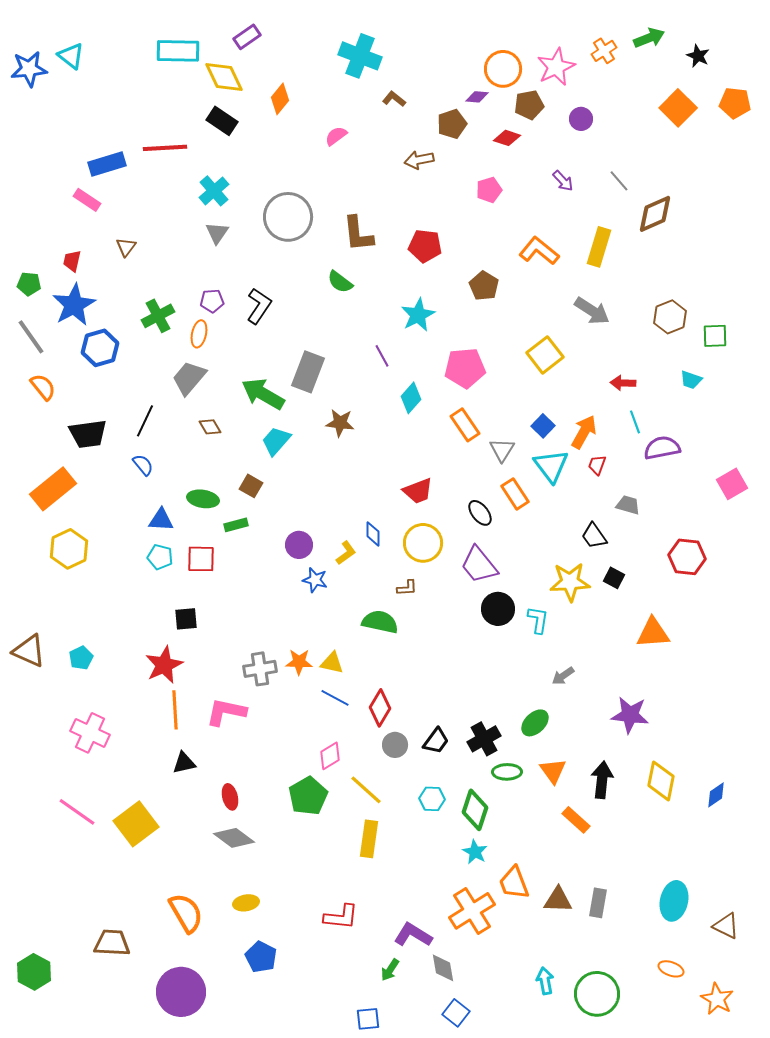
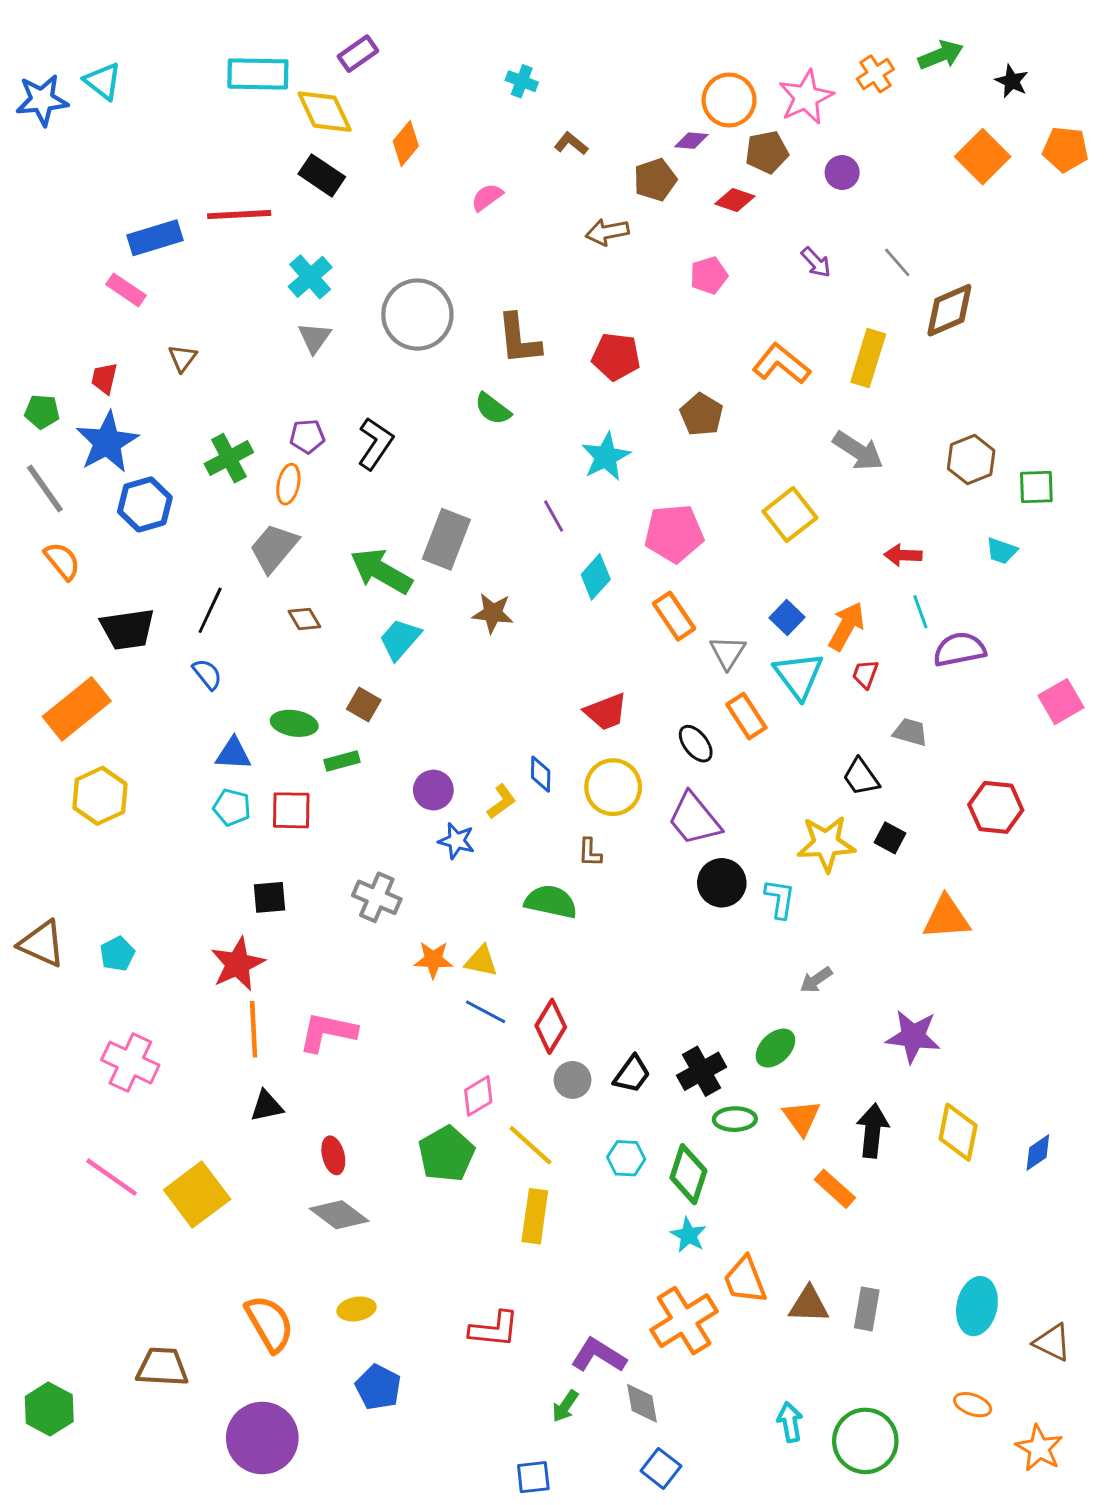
cyan cross: (360, 56) -> (522, 81), size x0.5
brown L-shape: (407, 588) -> (590, 852), turned 95
gray cross: (260, 669) -> (377, 897), moved, turned 32

